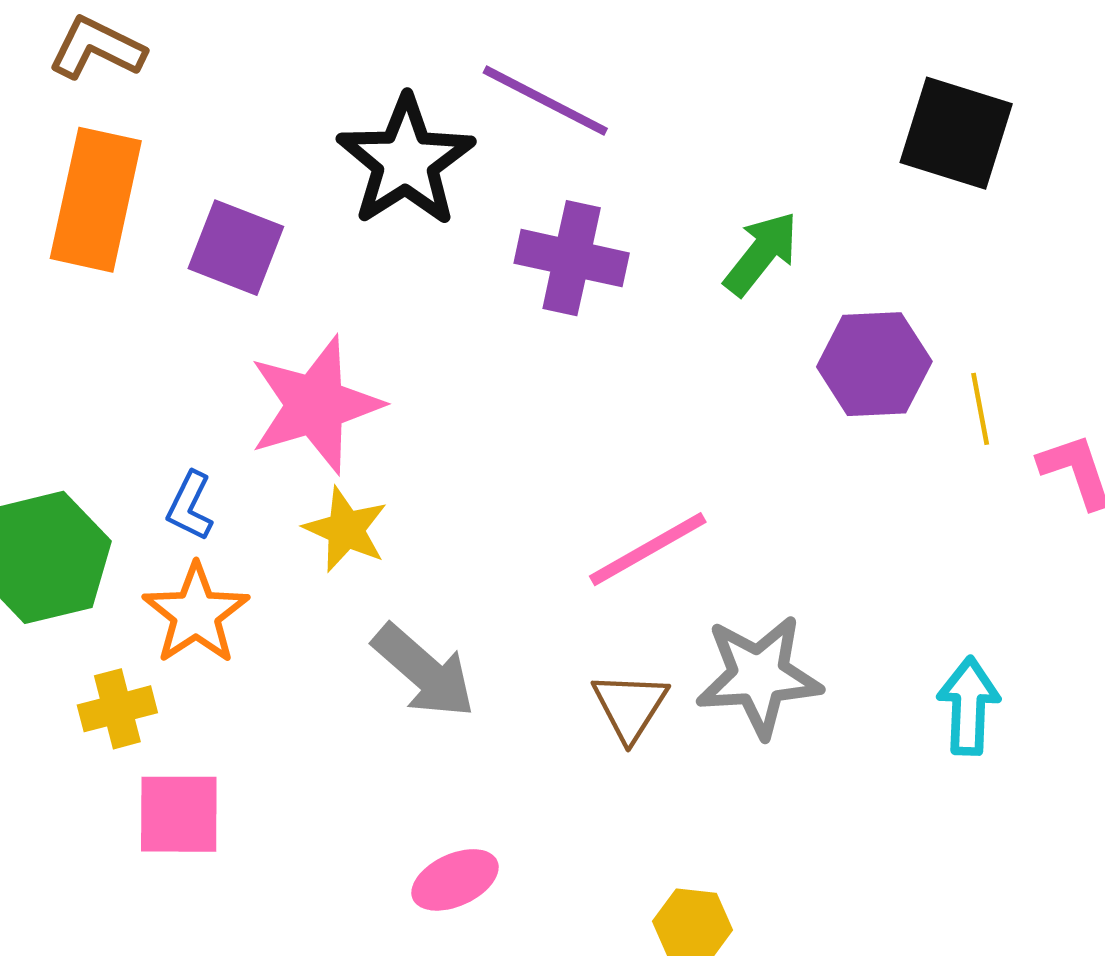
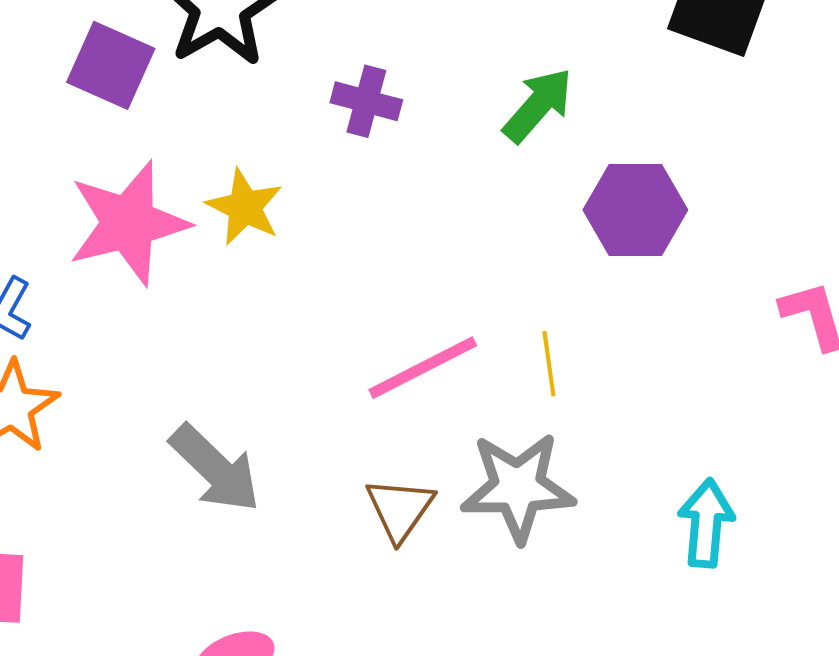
purple square: (236, 248) -> (111, 65), moved
purple cross: (572, 258) -> (366, 101), size x0.7
yellow line: (980, 409) -> (549, 364), moved
yellow star: (346, 529) -> (245, 207), moved

